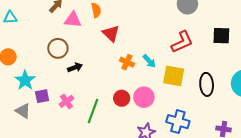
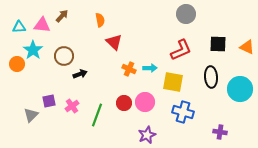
pink triangle: (73, 20) -> (42, 25), moved
cyan arrow: (149, 61) -> (150, 68), turned -48
cyan star: (25, 80) -> (33, 50), moved
black ellipse: (207, 84) -> (211, 77), moved
gray triangle: (23, 111) -> (31, 115), turned 42
blue cross: (178, 122) -> (183, 112), moved

